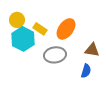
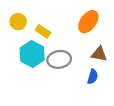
orange ellipse: (66, 29) -> (88, 22), moved
cyan hexagon: (23, 39) -> (32, 54), moved

